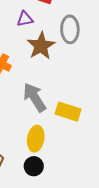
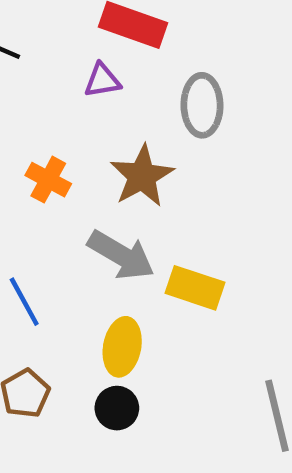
brown star: (41, 46) -> (142, 176), moved
gray arrow: (35, 97) -> (121, 255), turned 152

